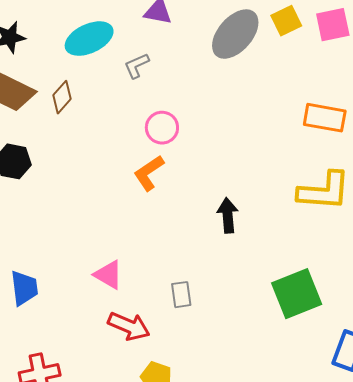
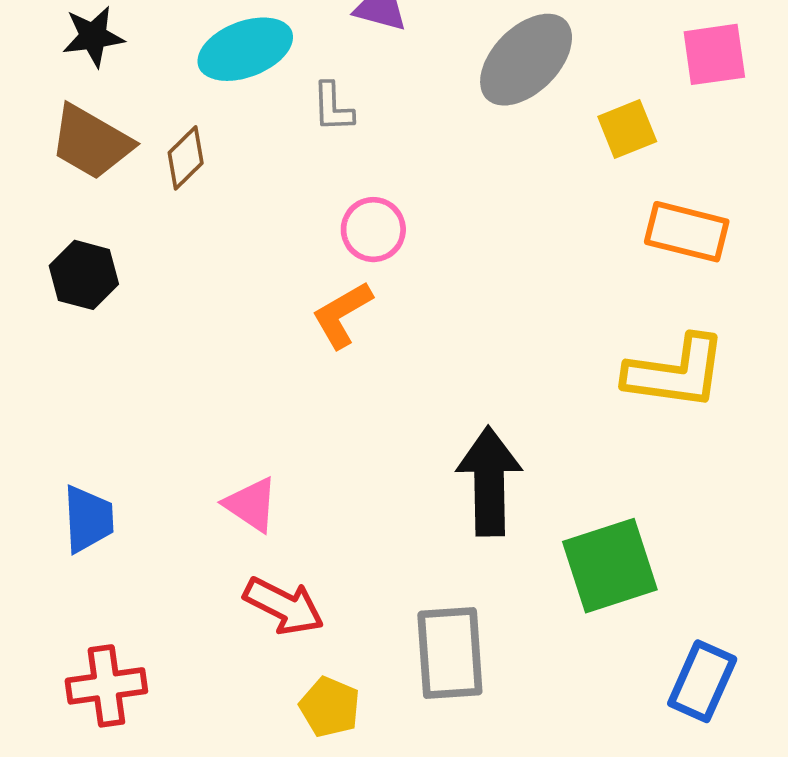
yellow square: (286, 21) -> (627, 129), moved
gray L-shape: (137, 66) -> (333, 107), turned -72
black arrow: (228, 215) -> (489, 481), moved, size x1.6
gray rectangle: (181, 295) -> (450, 653), moved, size x1.8

